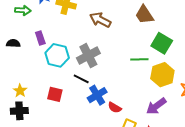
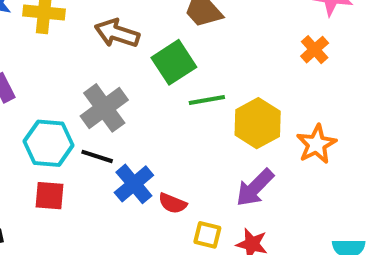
green square: (162, 43) -> (174, 62), moved, turned 35
cyan hexagon: (57, 55) -> (49, 143), moved

